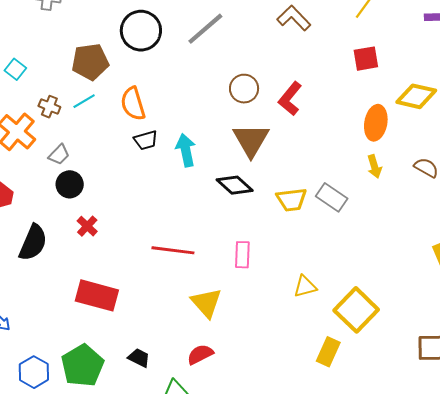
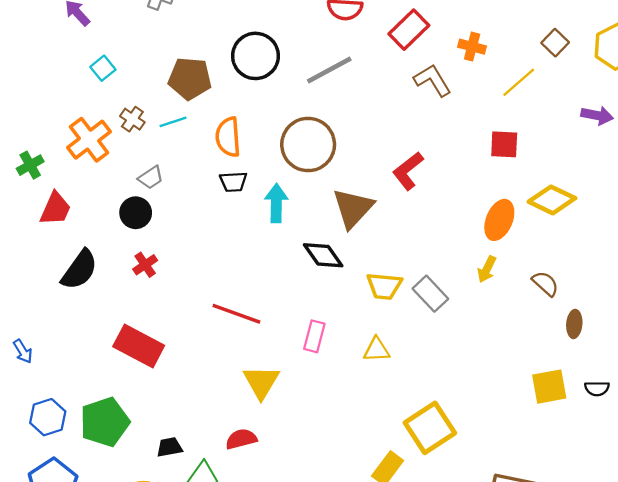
brown circle: (244, 89) -> (308, 145), moved, size x1.6
gray trapezoid: (59, 155) -> (151, 178), moved
yellow arrow: (374, 166) -> (487, 269), turned 30
yellow triangle: (305, 287) -> (377, 350), moved
black trapezoid: (139, 358) -> (169, 447), moved, turned -50

